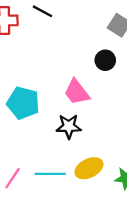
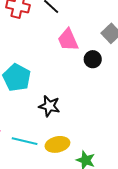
pink trapezoid: (77, 92) -> (68, 40), moved

